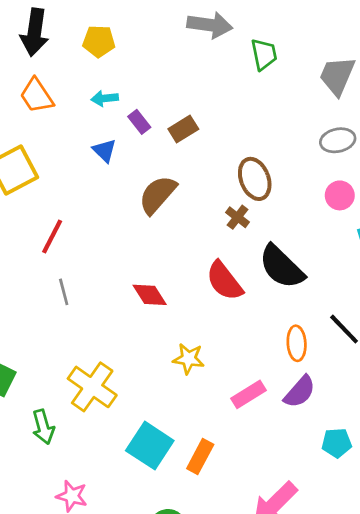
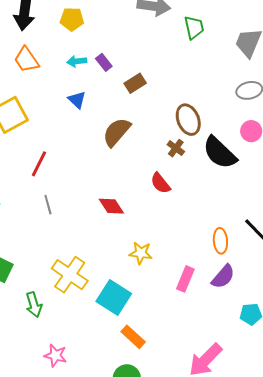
purple rectangle: (139, 122) -> (104, 62), moved
black semicircle: (282, 267) -> (220, 153), moved
red semicircle: (224, 281) -> (160, 183), moved, size x0.7
pink rectangle: (249, 394) -> (185, 279), turned -35
cyan square: (150, 446) -> (114, 297), moved
orange rectangle: (200, 456) -> (133, 337), moved, turned -75

